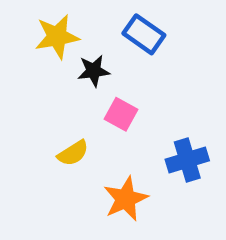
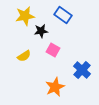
yellow semicircle: (73, 153) -> (24, 56), moved
blue cross: (187, 160) -> (82, 70), turned -30

